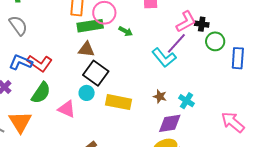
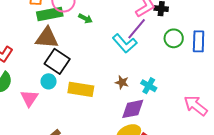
green circle: (215, 41) -> (174, 38), moved
brown triangle: (86, 49) -> (47, 38), size x1.4
pink triangle: (67, 109) -> (29, 98), turned 42

